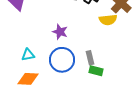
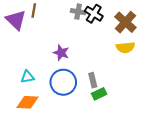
yellow semicircle: (108, 20) -> (125, 47), moved
green rectangle: (96, 71) -> (99, 94), turned -40

